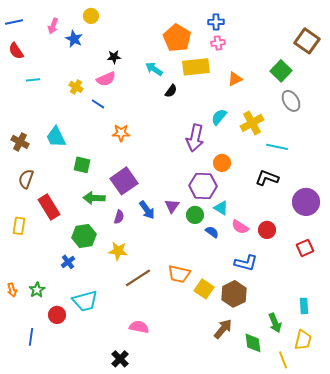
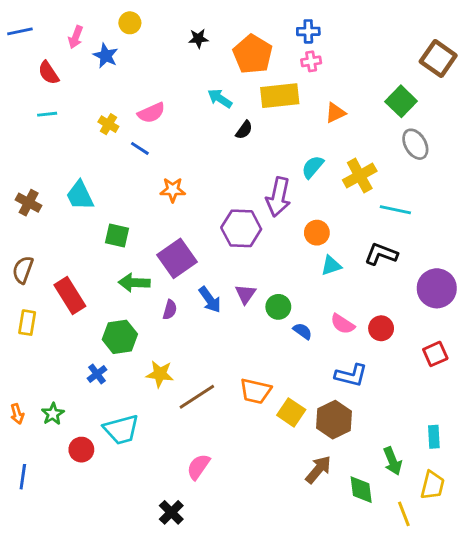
red semicircle: (16, 51) -> (49, 73), moved
black star: (114, 57) -> (198, 39), moved
brown semicircle: (26, 179) -> (23, 270), moved
purple hexagon: (203, 186) -> (241, 228), moved
cyan triangle: (221, 208) -> (331, 265), moved, turned -49
yellow star: (118, 251) -> (160, 374), moved
pink semicircle: (139, 327) -> (198, 467), turned -66
blue line: (31, 337) -> (23, 477), moved

